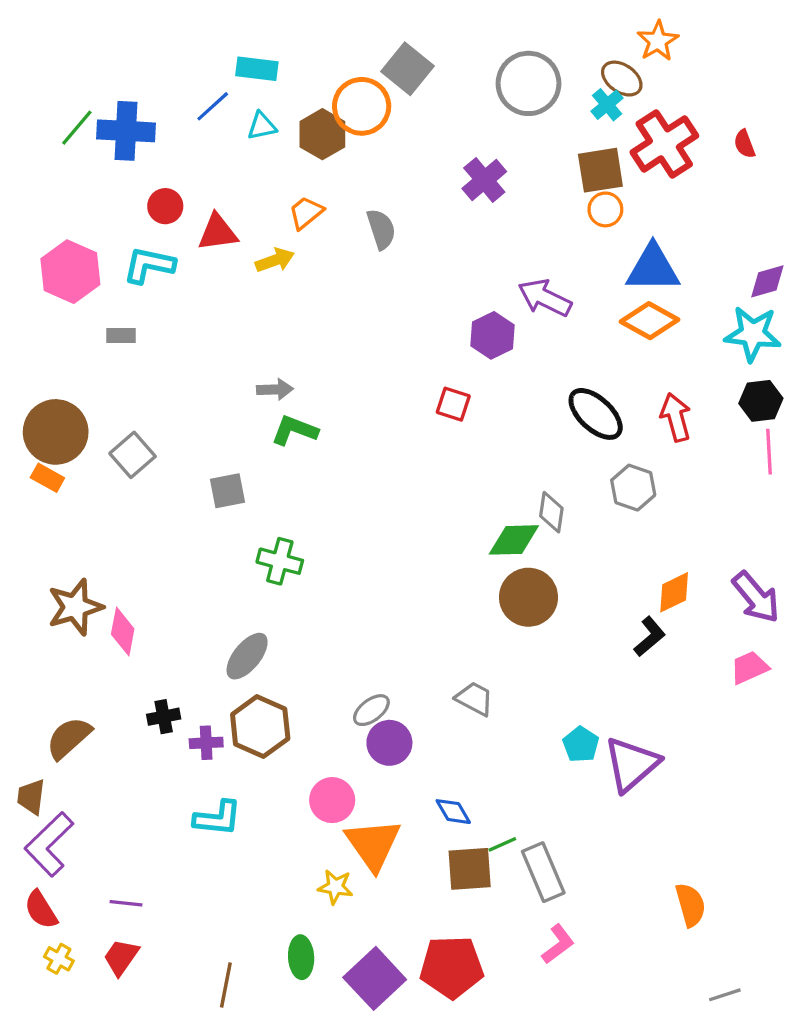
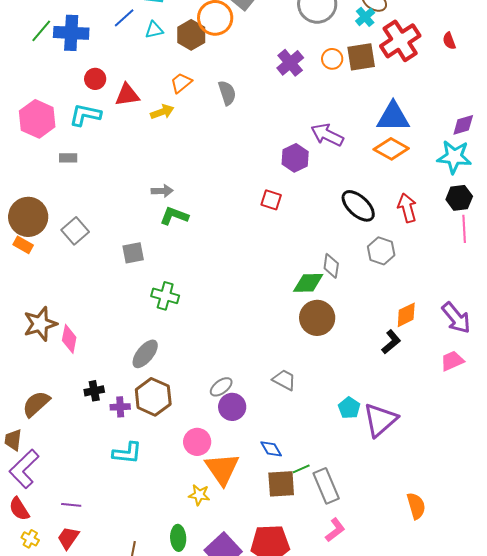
orange circle: (605, 209) -> (332, 59), moved

